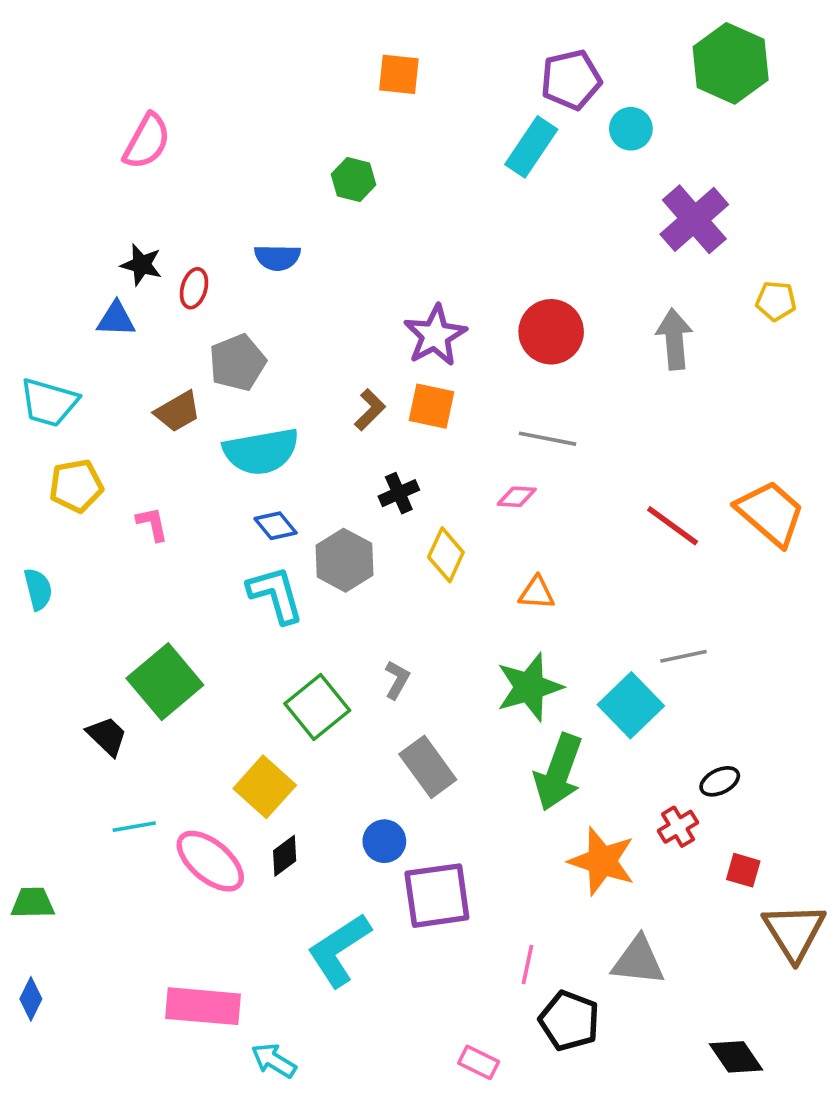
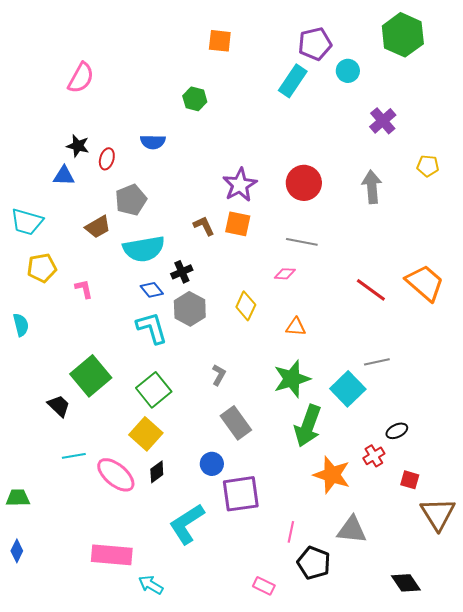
purple cross: (694, 219) -> (383, 121), size x0.7
brown L-shape: (370, 410) -> (204, 226), turned -70
black cross: (399, 493) -> (182, 272), moved
green square: (317, 707) -> (154, 390), moved

